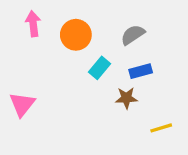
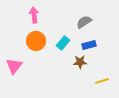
pink arrow: (33, 24) -> (34, 15), moved
orange circle: (76, 35) -> (36, 41), moved

